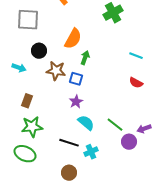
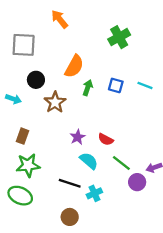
brown star: (56, 71) -> (55, 102), turned 30
blue square: (76, 79) -> (116, 85), moved
red semicircle: (136, 83) -> (106, 139), moved

